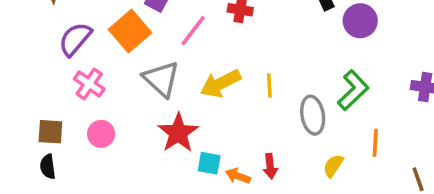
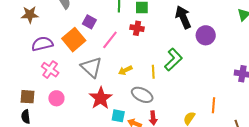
purple semicircle: (75, 39) -> (42, 44), turned 35
yellow arrow: (221, 84) -> (125, 70), size x0.6
green L-shape: (353, 90) -> (173, 60), moved
gray ellipse: (313, 115) -> (142, 95), moved, turned -55

